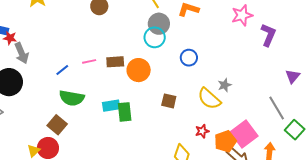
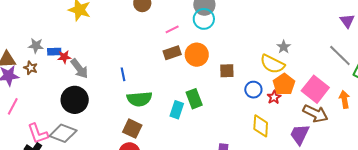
blue circle: (189, 58) -> (253, 90), moved
pink line: (89, 61) -> (172, 29), moved
blue line: (62, 70) -> (123, 74), turned -48
brown square: (169, 101) -> (227, 71), moved
cyan rectangle: (111, 106) -> (177, 110), moved, turned -48
orange pentagon: (225, 141) -> (284, 84), moved

